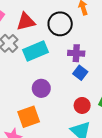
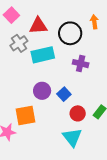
blue square: (80, 73) -> (64, 94), moved

